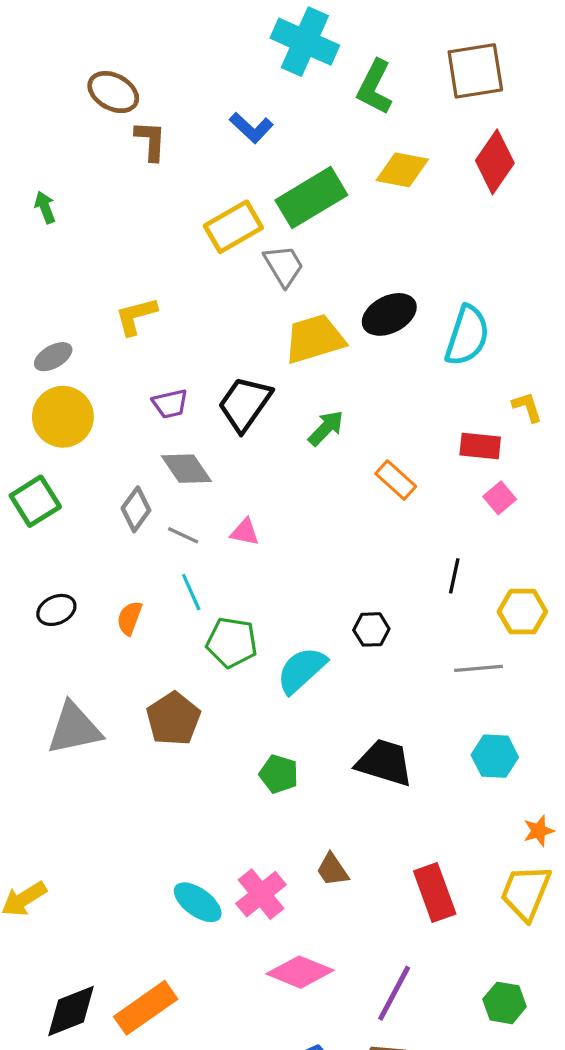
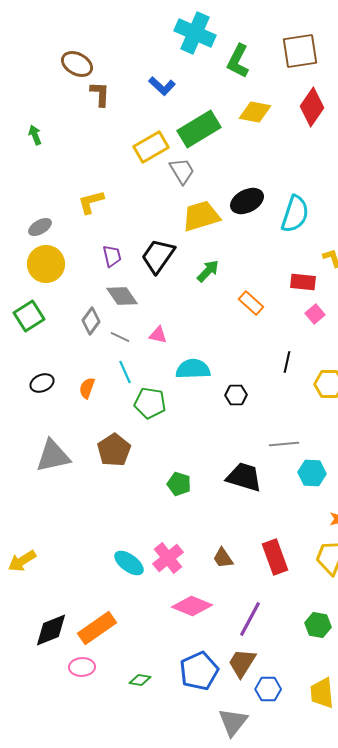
purple trapezoid: (170, 404) -> (112, 256), turned -90
gray line: (479, 668) -> (284, 444), moved
cyan semicircle: (302, 670) -> (193, 369), moved, turned 40
brown trapezoid: (332, 870) -> (223, 558), moved

